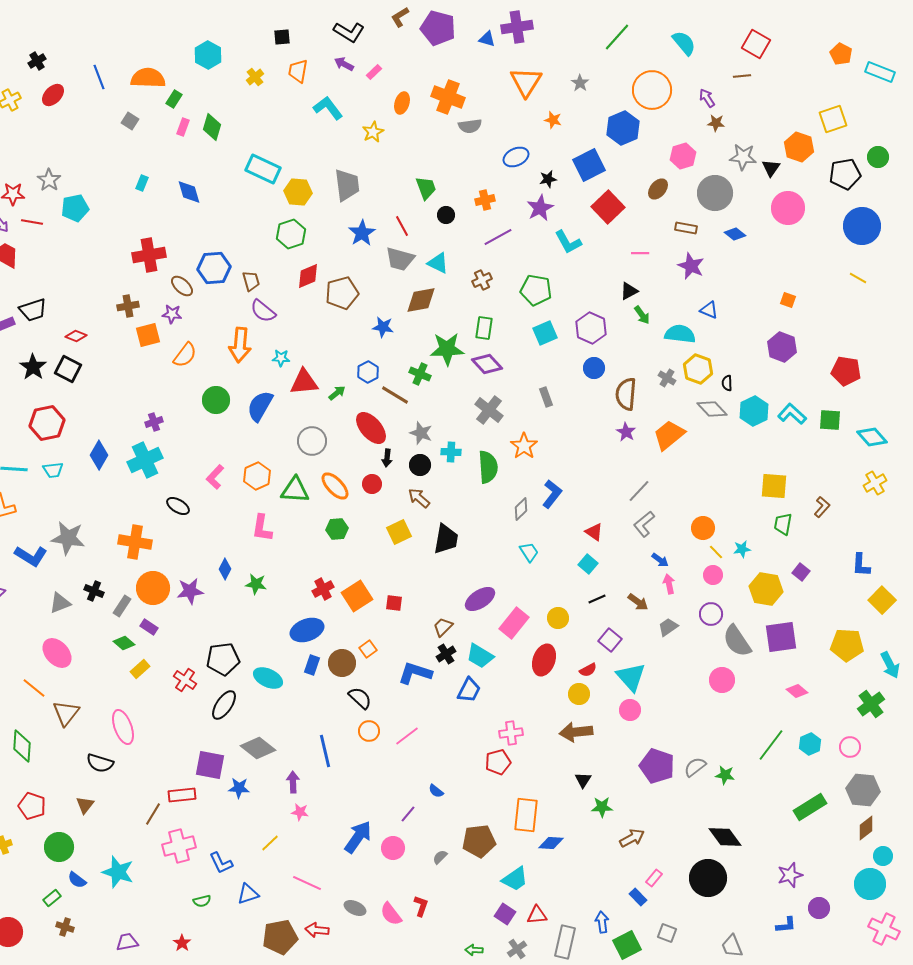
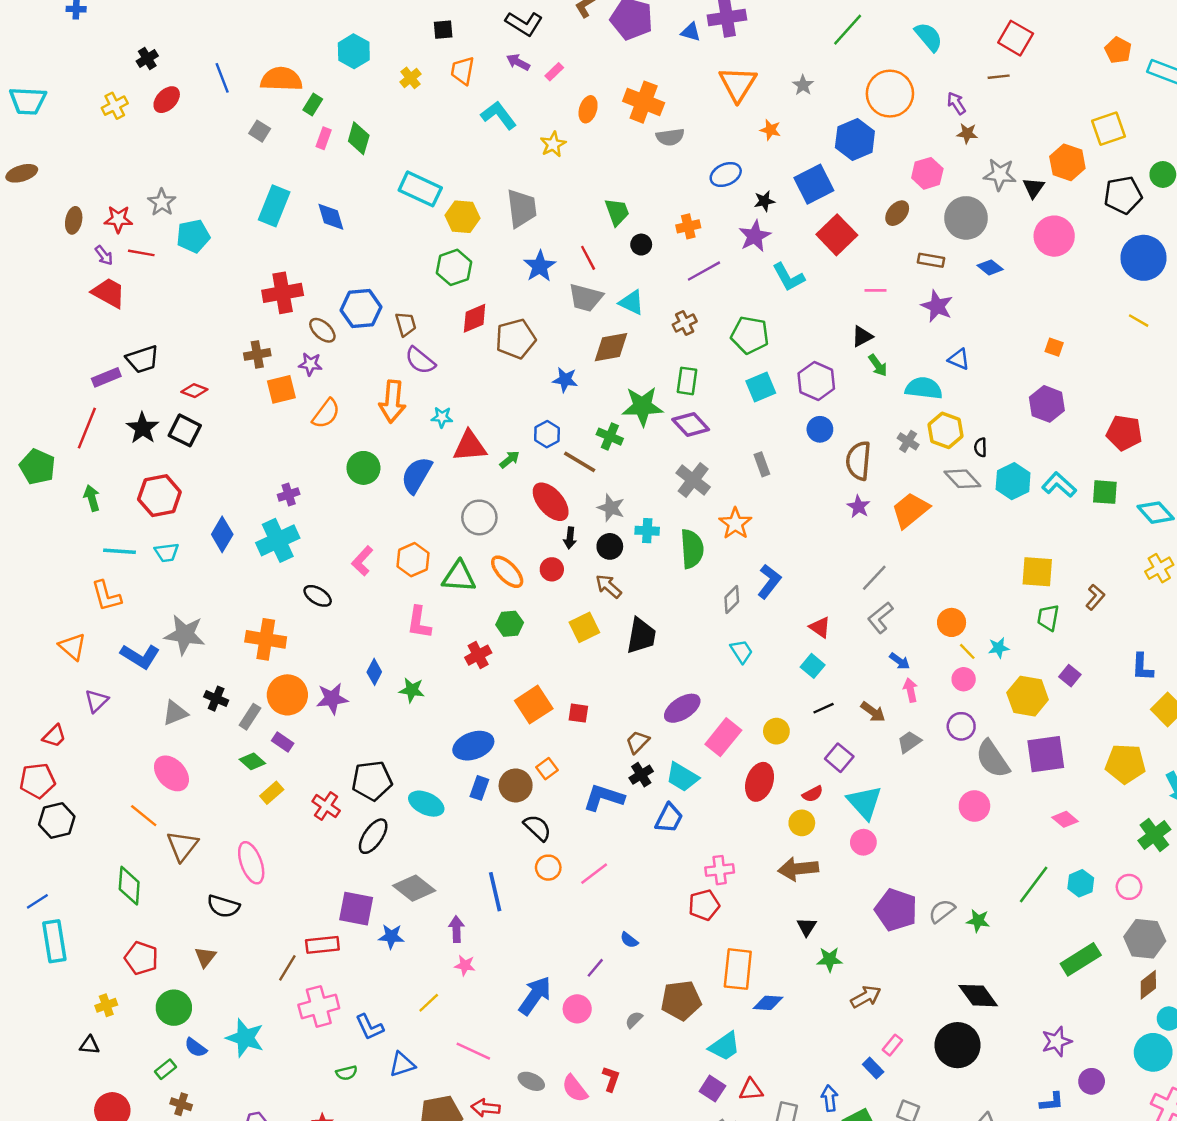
cyan rectangle: (142, 183) -> (274, 206), size x2.0
red cross: (323, 589) -> (478, 655), moved

